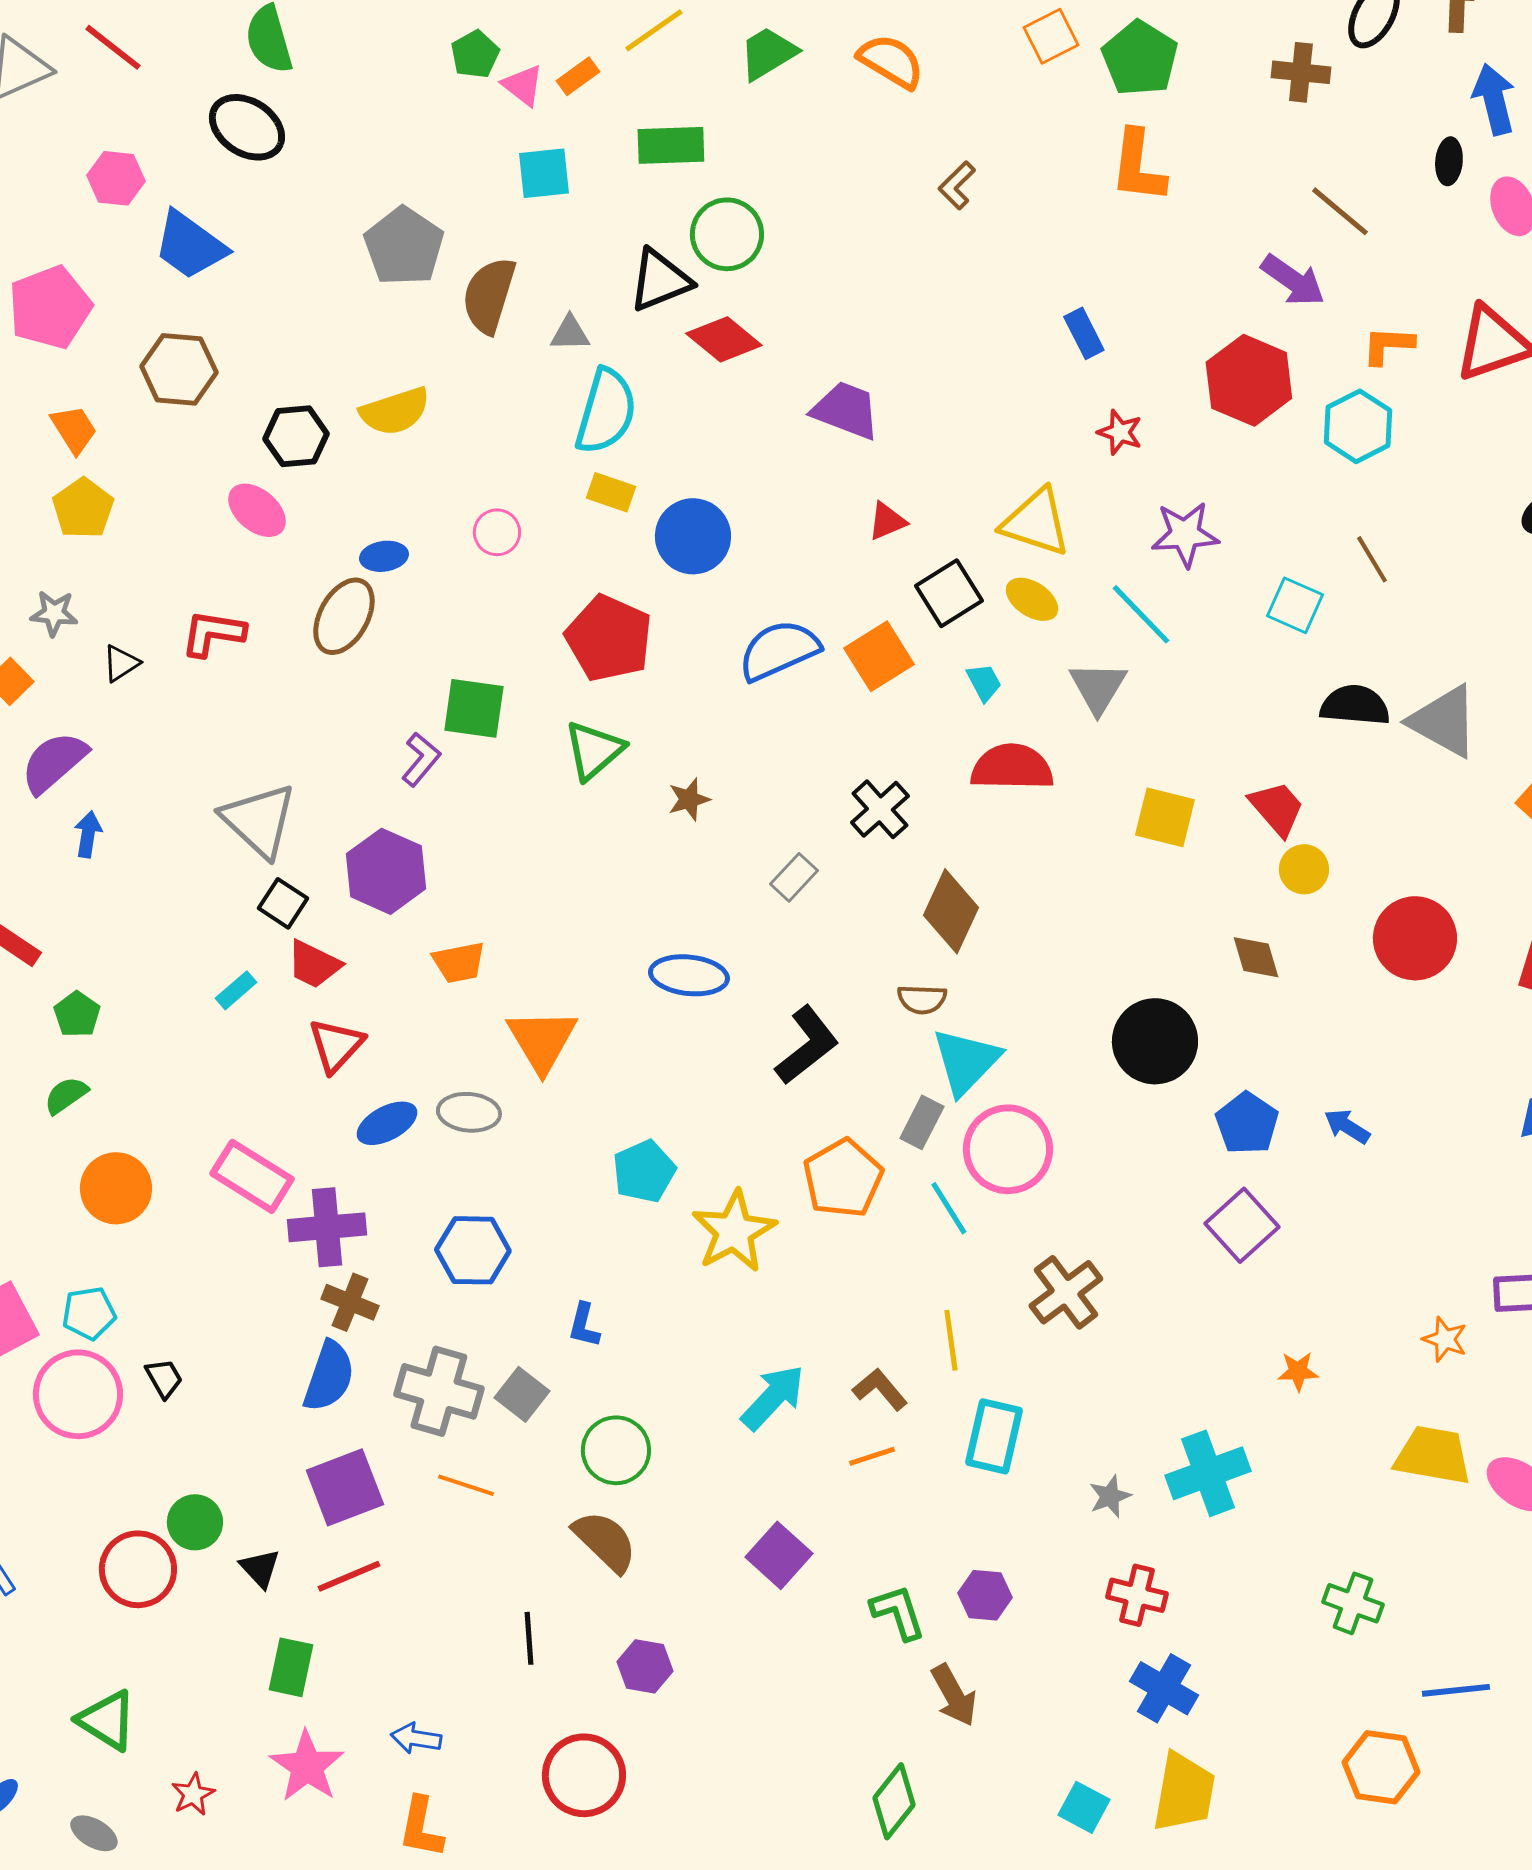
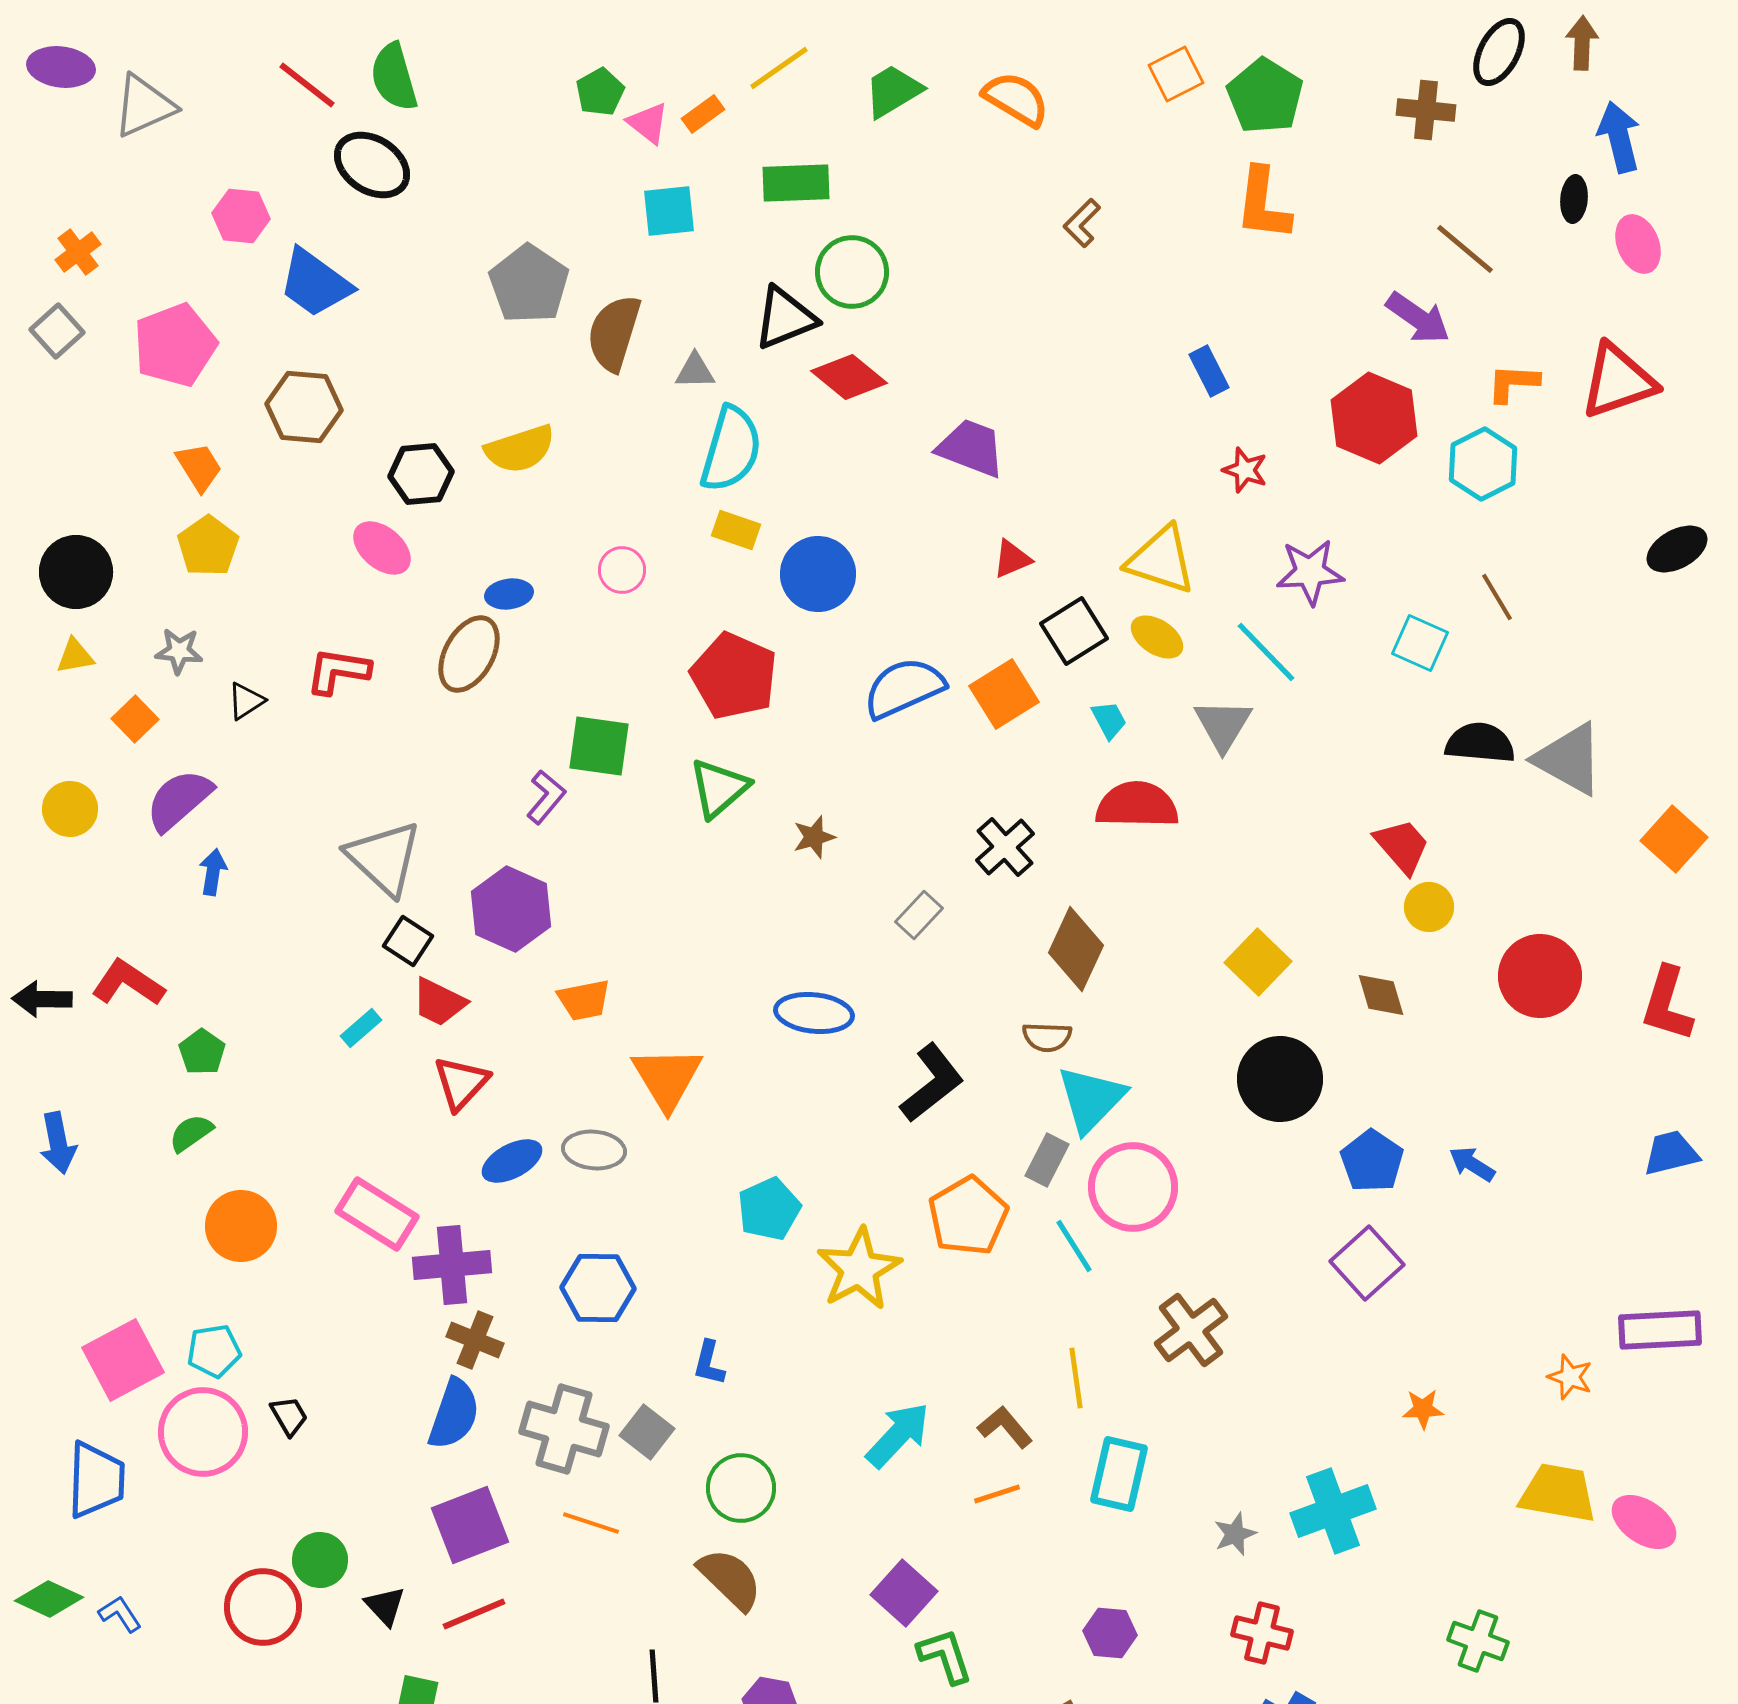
red line: (113, 47) -> (307, 85), moved
yellow square: (1165, 817) -> (1258, 962), moved, turned 30
green L-shape: (898, 1612) -> (945, 1656), moved

